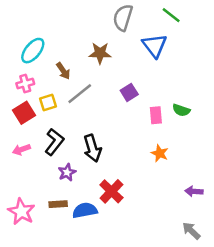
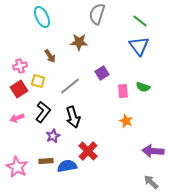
green line: (171, 15) -> (140, 21), moved
blue triangle: (155, 45) -> (139, 46), moved
cyan ellipse: (33, 51) -> (42, 17), moved, turned -65
gray line: (80, 94) -> (70, 86), moved
yellow square: (48, 103) -> (38, 81), turned 32
purple arrow: (194, 191) -> (153, 151), size x1.5

